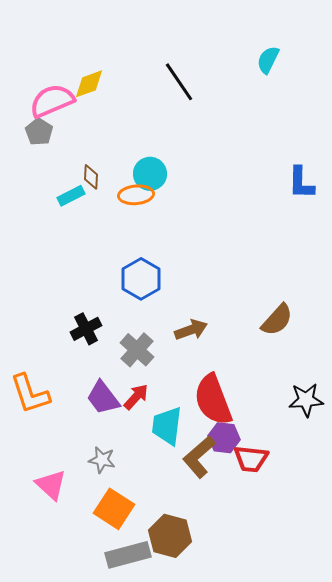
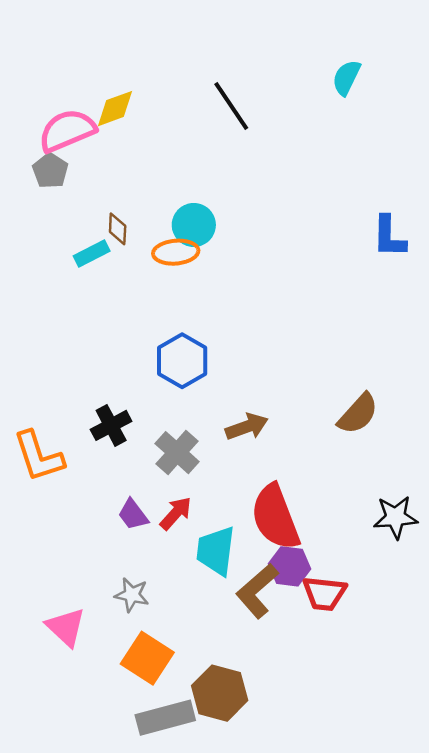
orange L-shape: (30, 394) -> (39, 456), moved
purple trapezoid: (103, 398) -> (133, 515), size x0.7

